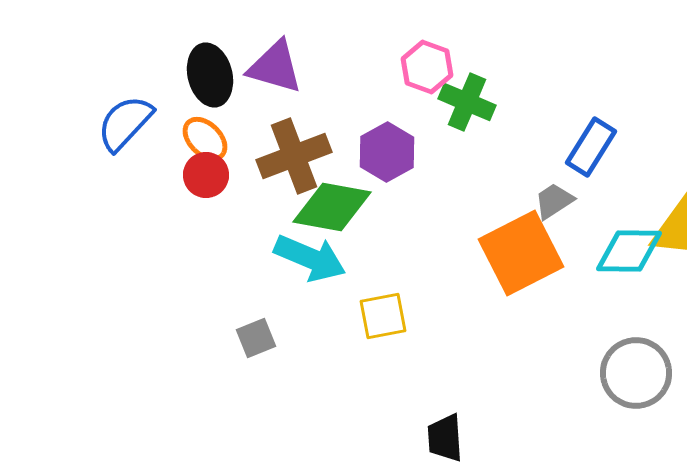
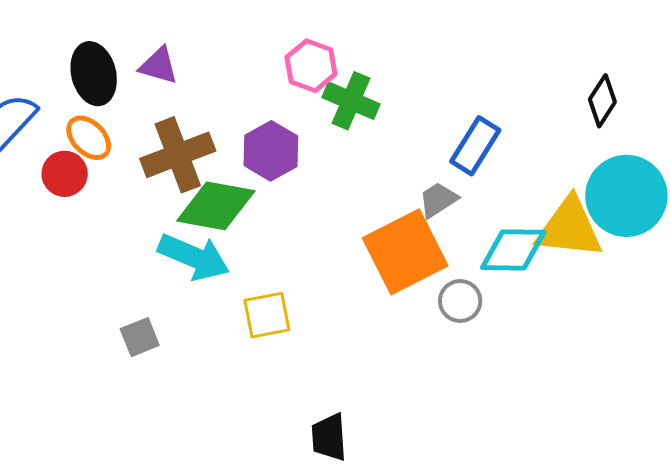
purple triangle: (275, 67) -> (159, 66), size x0.7
red circle: (206, 175) -> (65, 174), moved
gray circle: (636, 373) -> (460, 301), moved, size x0.6

